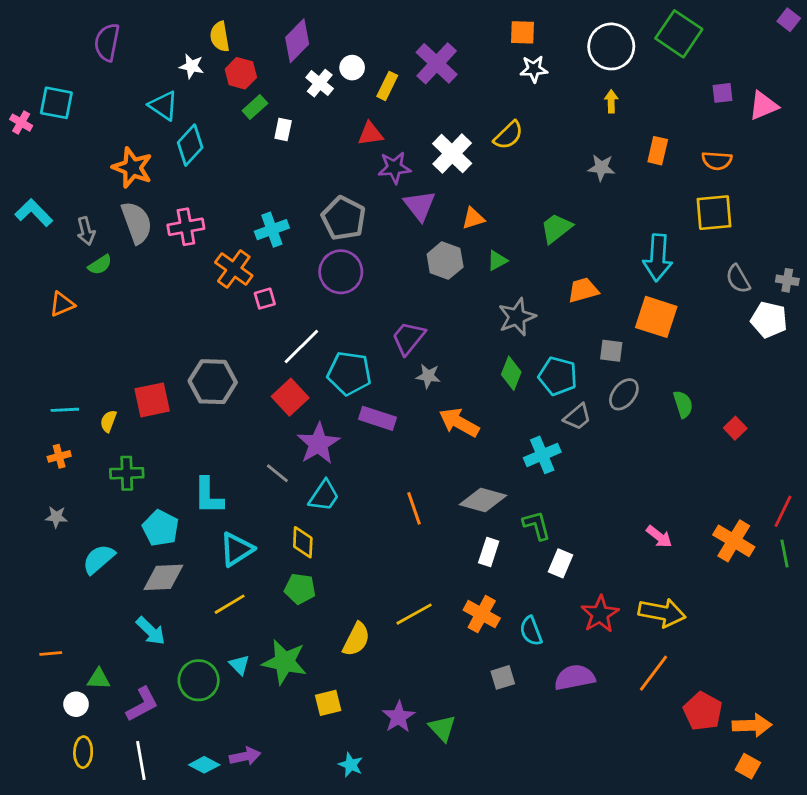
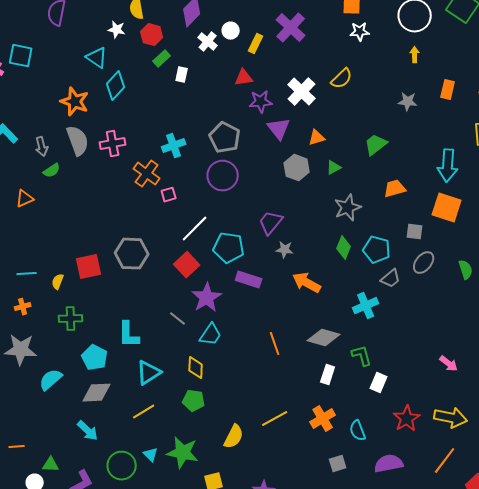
gray star: (56, 517) -> (21, 350), size x2.0
orange cross: (482, 614) -> (323, 419), turned 30

